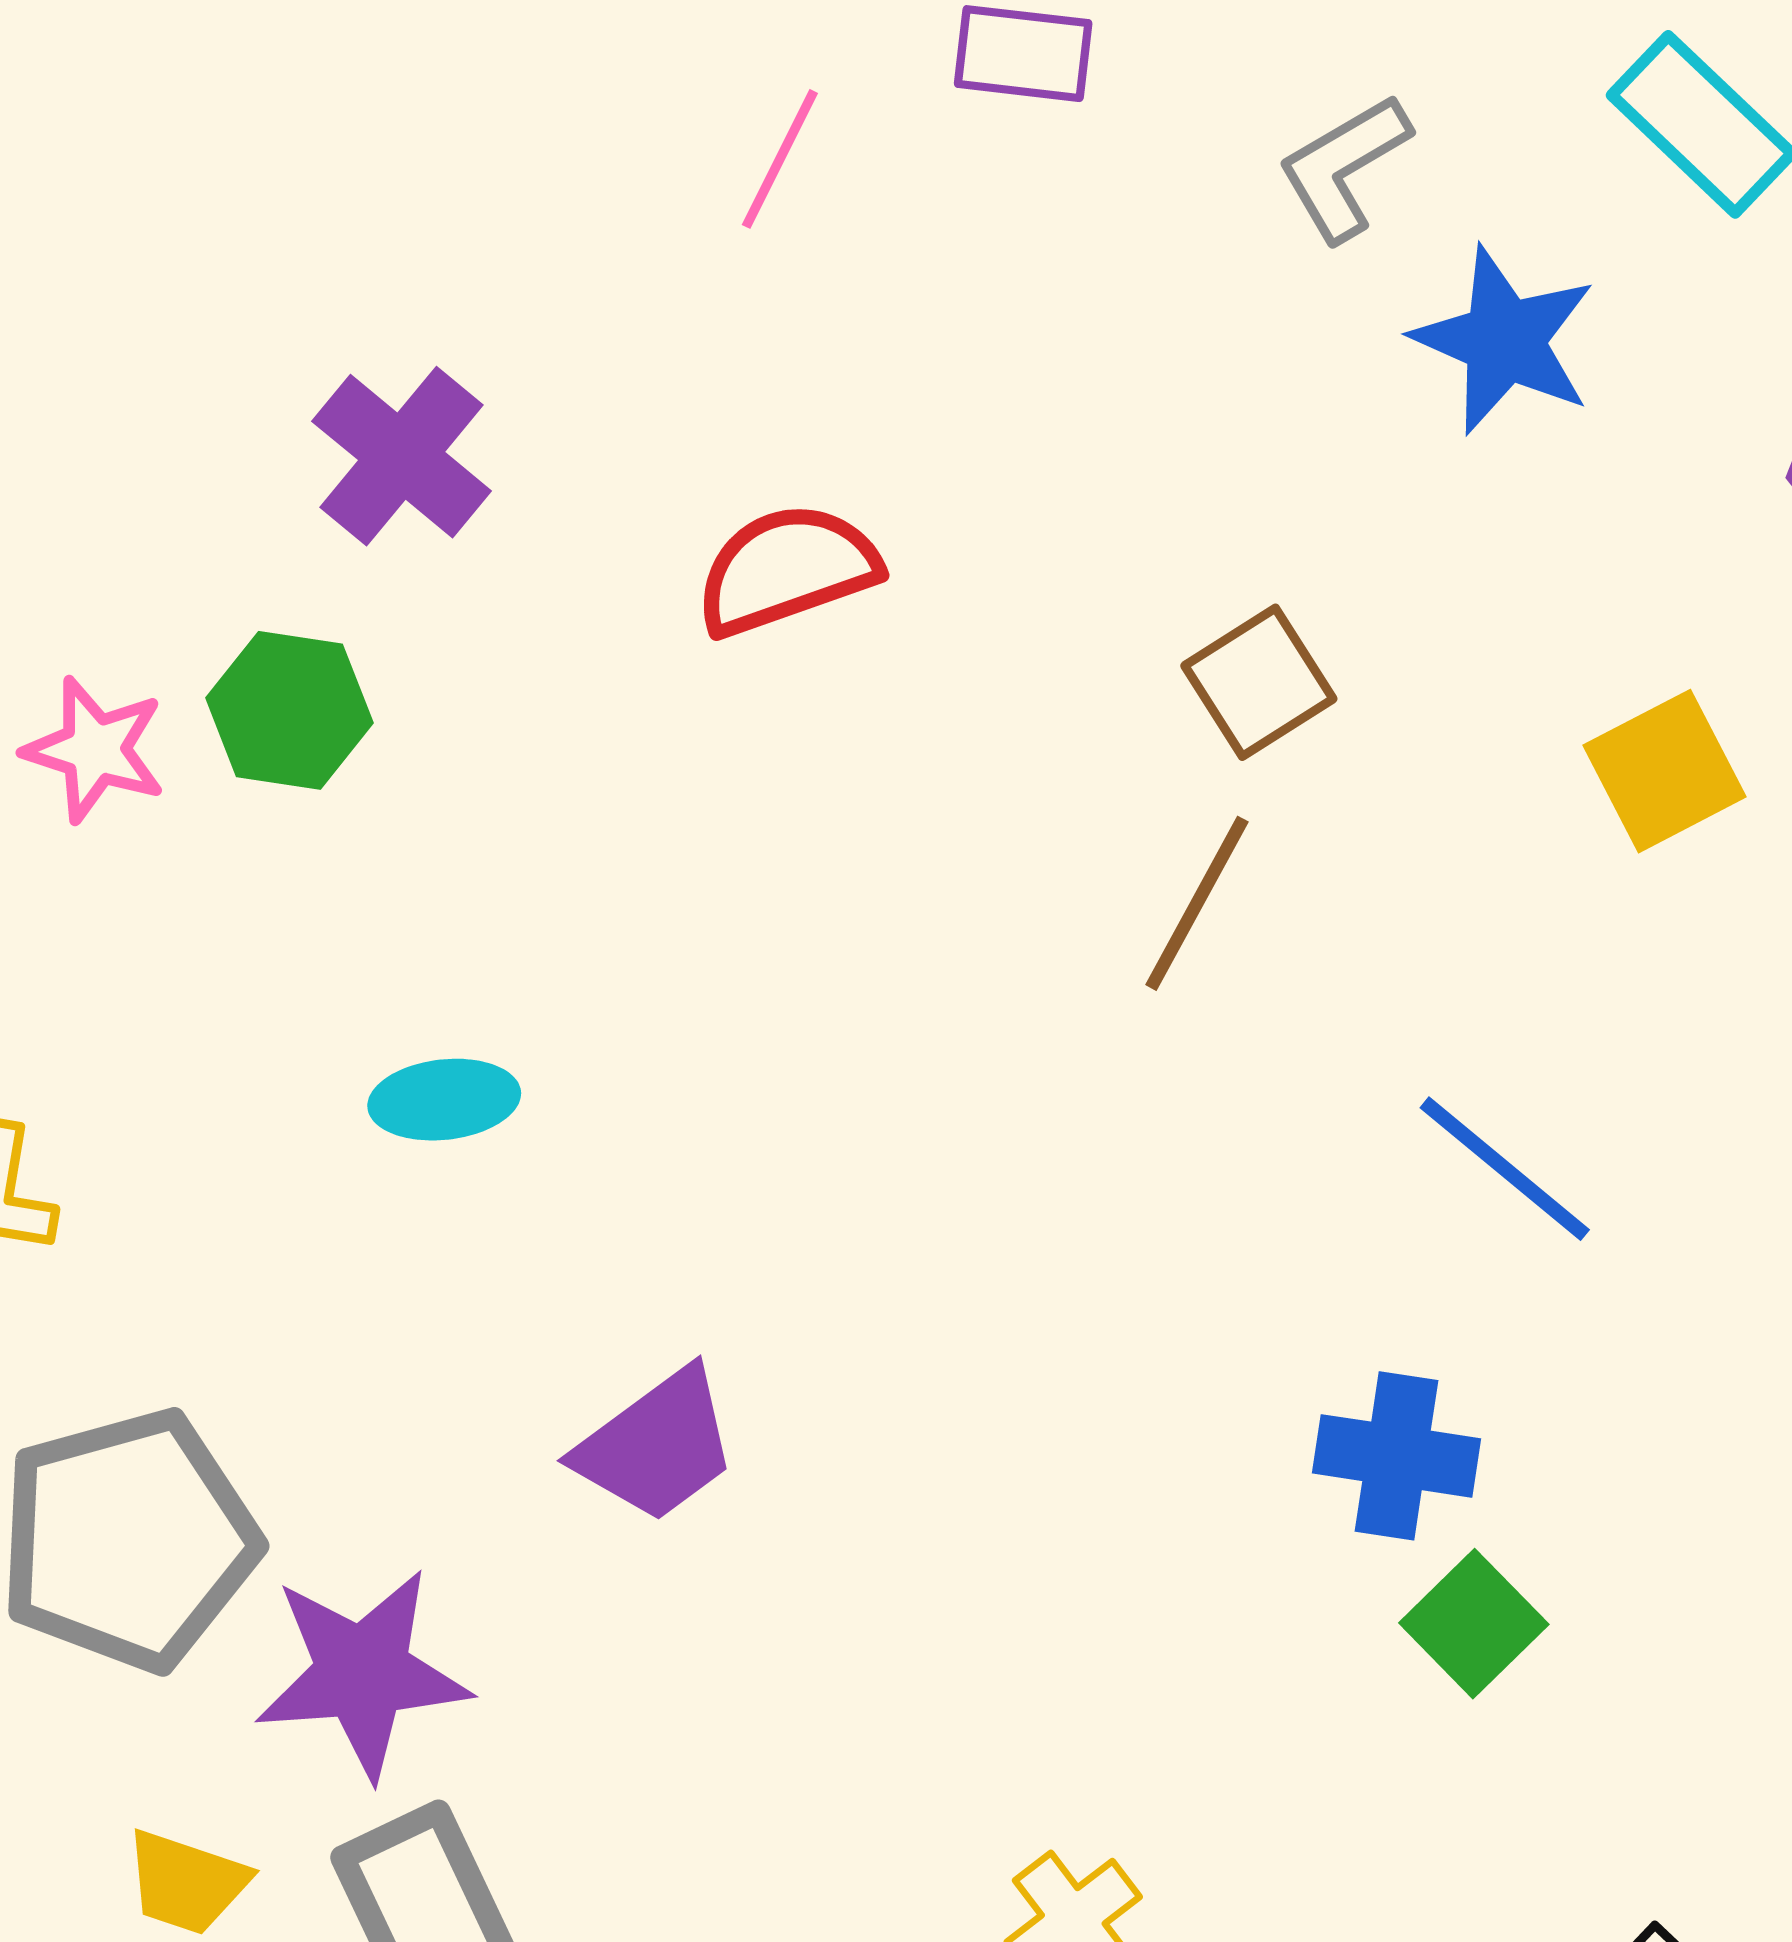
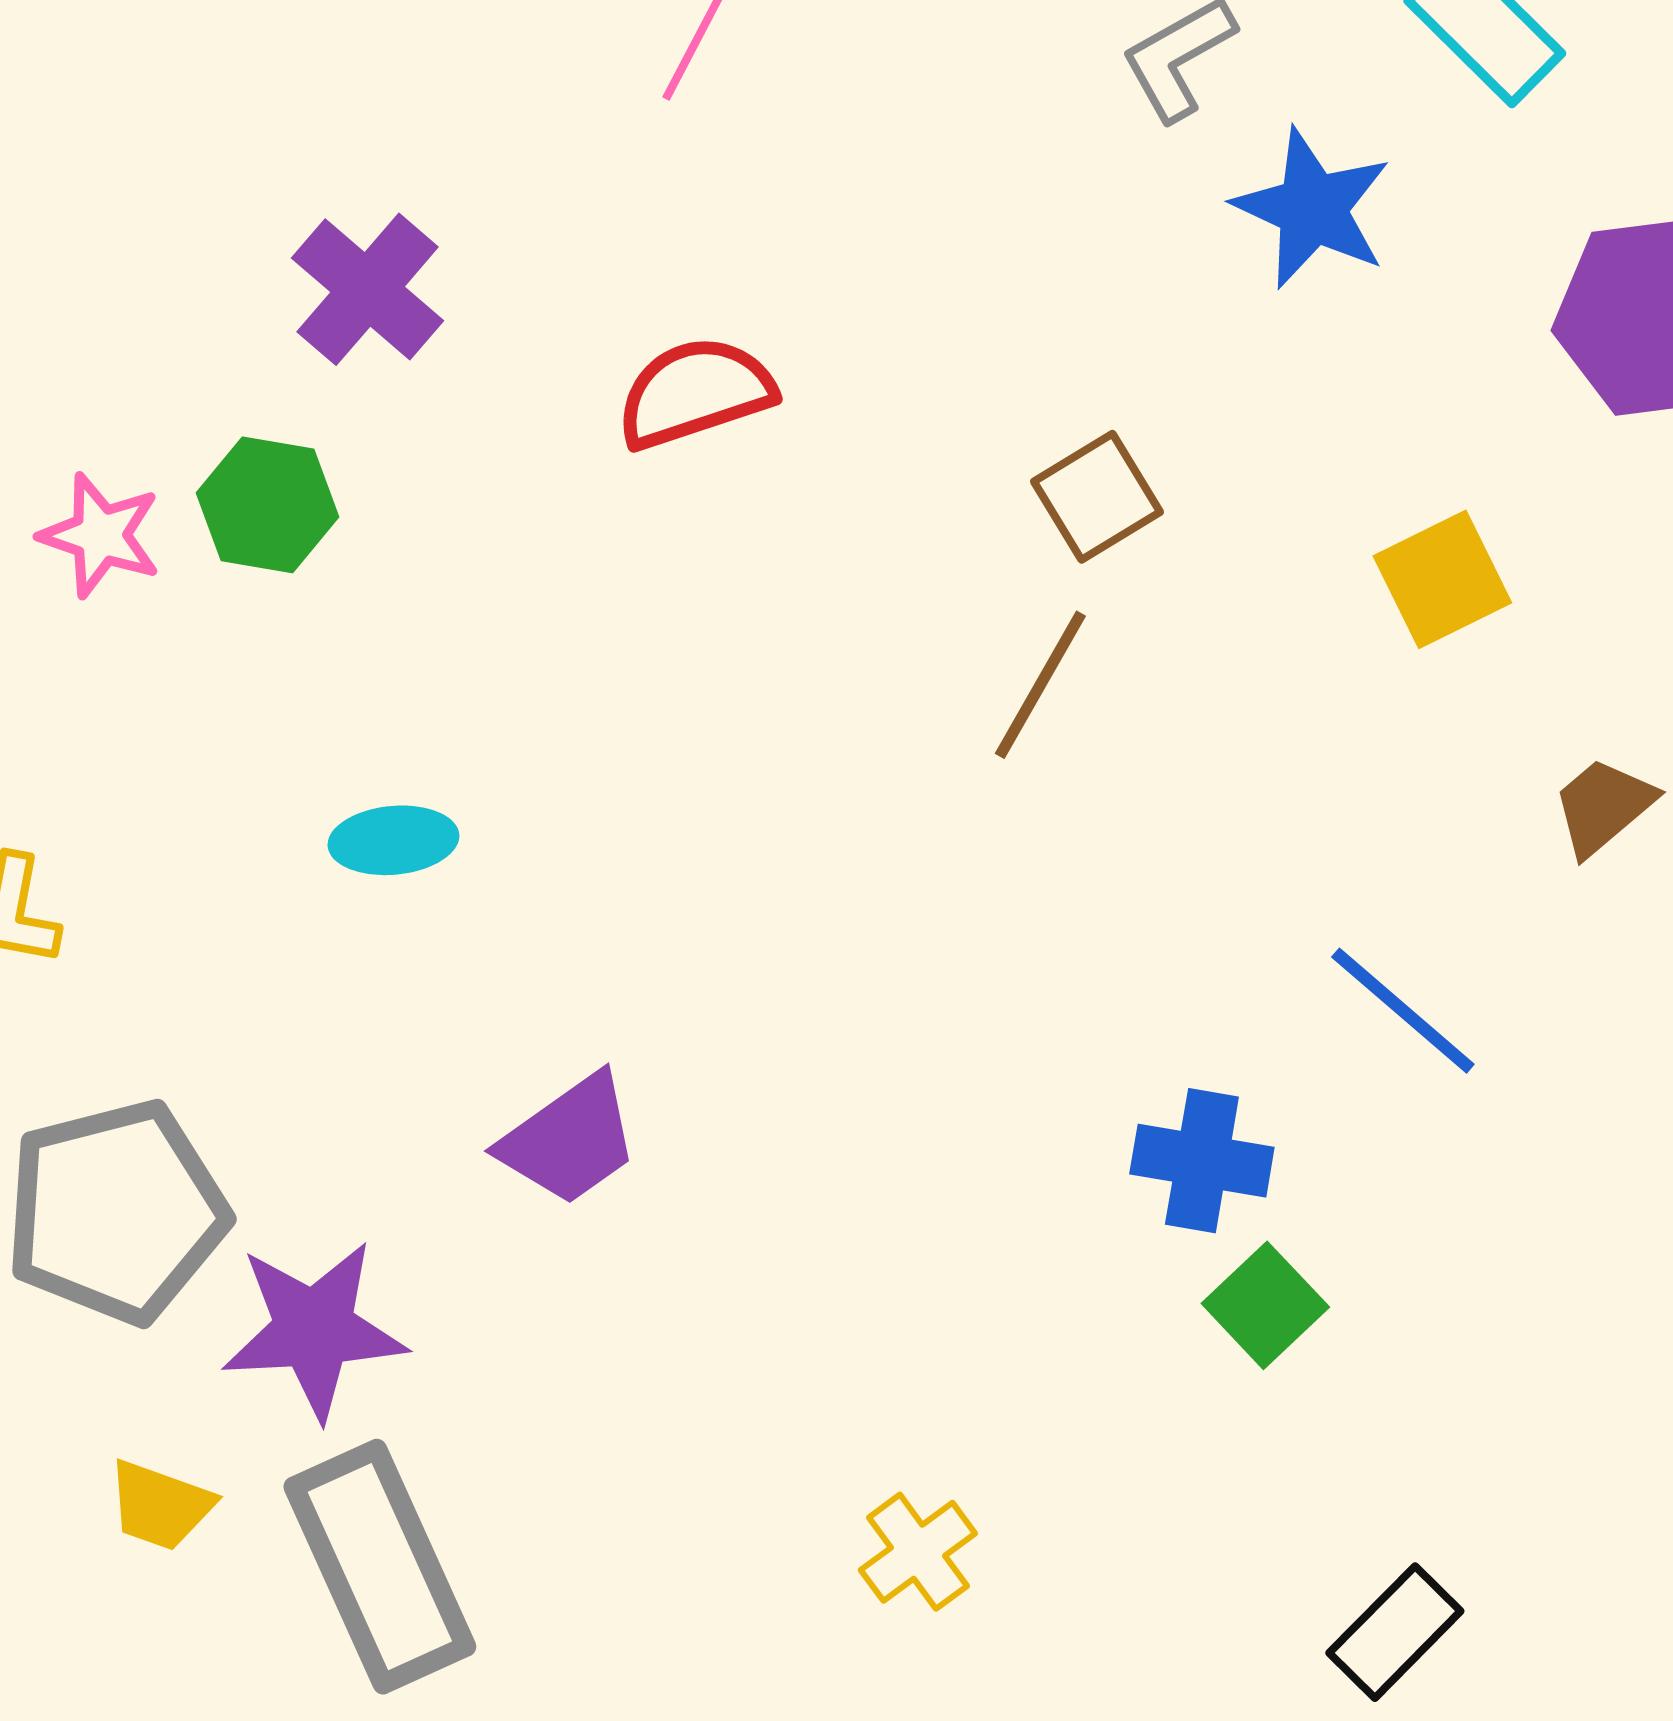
blue line: (1505, 1169) -> (1403, 1011), moved

